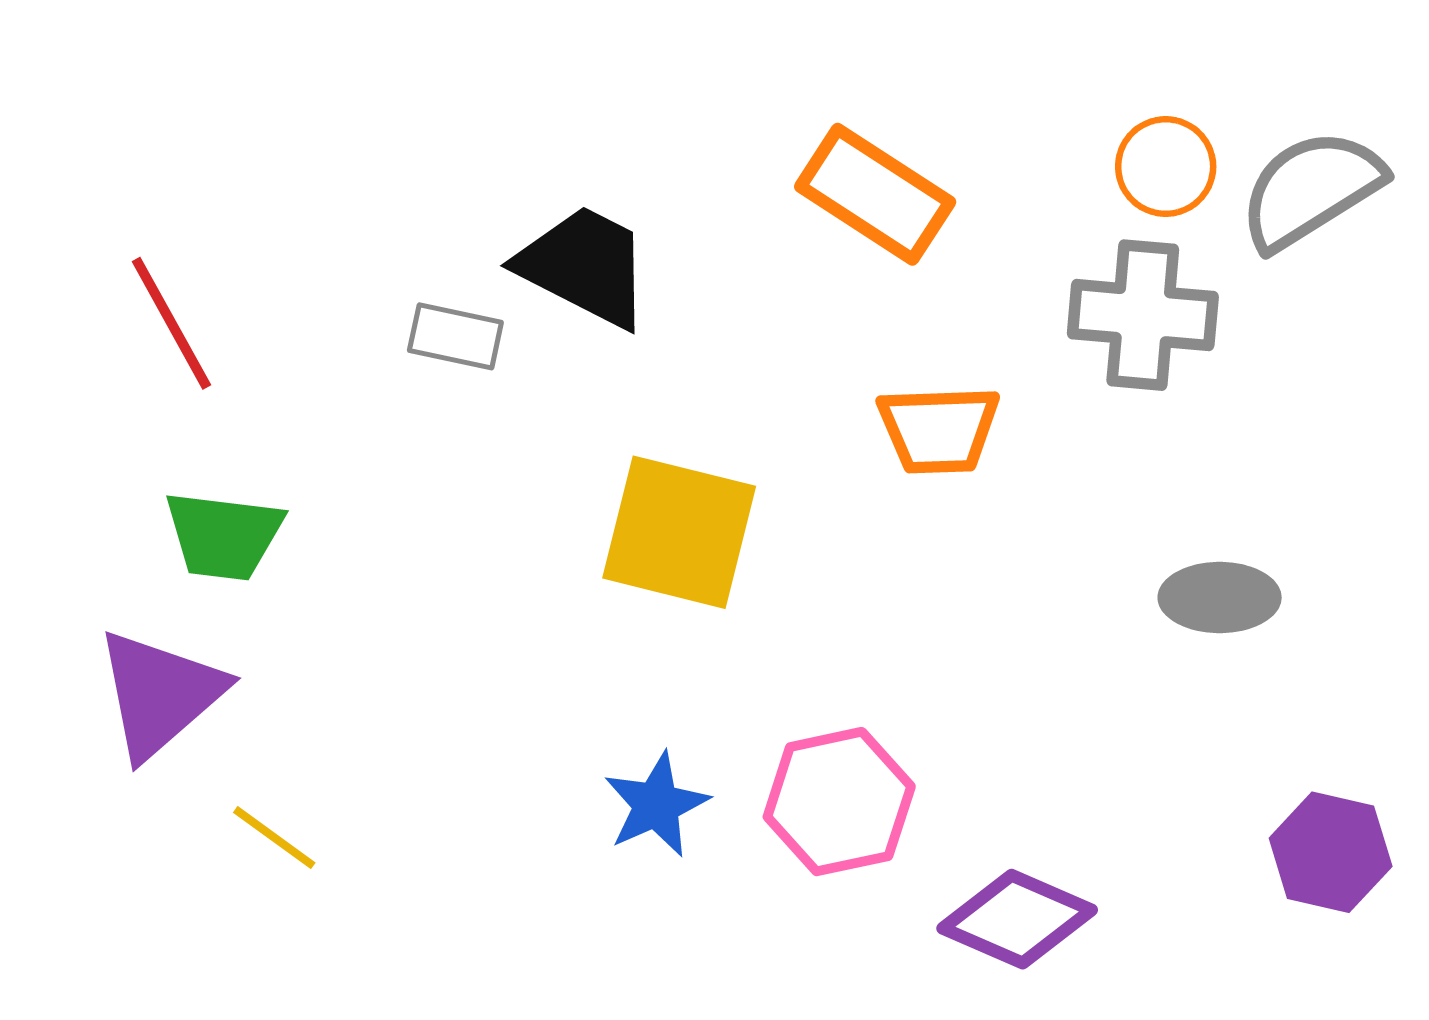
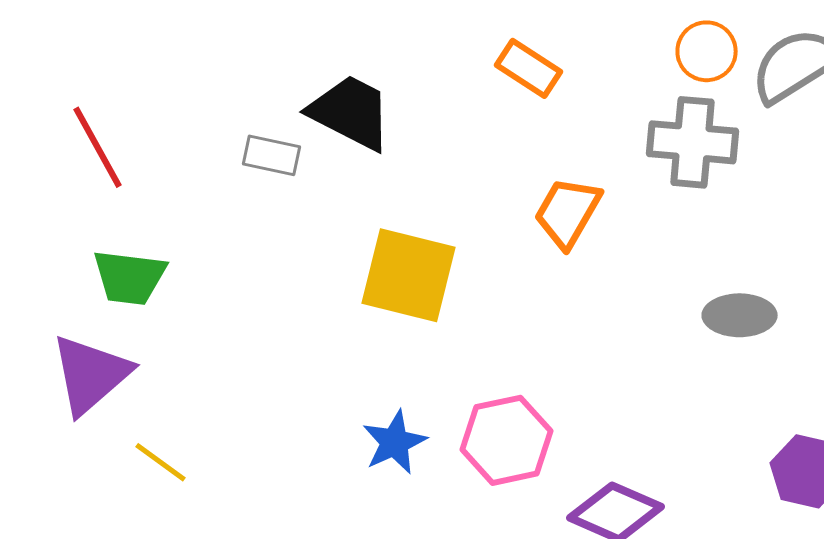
orange rectangle: (875, 194) -> (528, 68), size x0.7
orange trapezoid: (939, 429) -> (568, 212), turned 122

